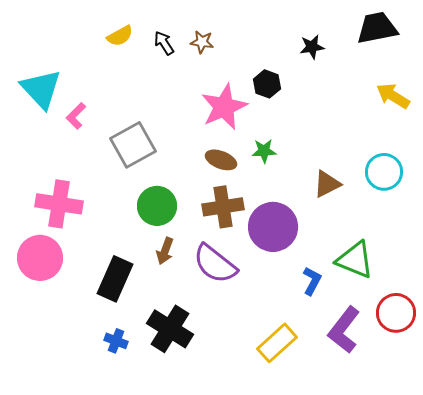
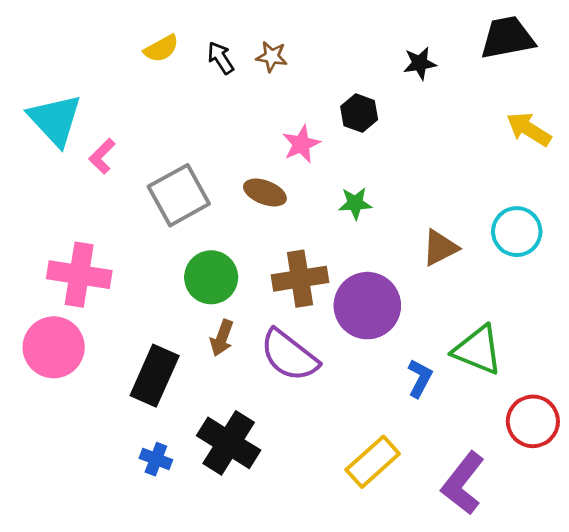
pink star: (224, 107) -> (301, 144), size x0.6
brown ellipse: (221, 160) -> (265, 193), moved
purple L-shape: (344, 330) -> (463, 483), moved

